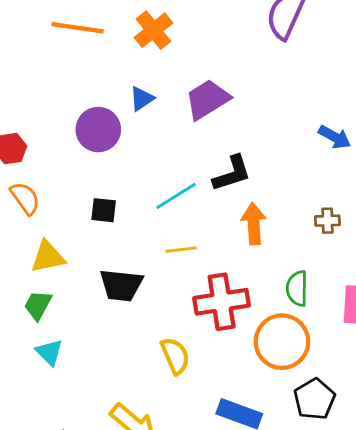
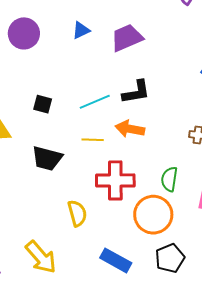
purple circle: (98, 130) -> (24, 33), moved
orange arrow: (254, 224) -> (130, 129), moved, turned -84

